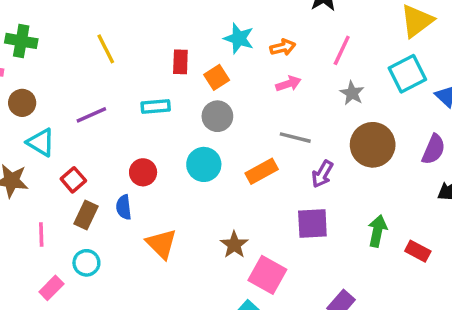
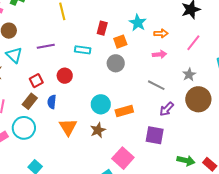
gray star: (352, 93) -> (189, 75), moved
cyan circle: (204, 164) -> (101, 104), moved
orange rectangle: (262, 171) -> (124, 111), moved
red circle: (143, 172) -> (65, 76), moved
red square: (73, 180) -> (36, 81), moved
green arrow: (377, 231) -> (186, 161), moved, turned 78
brown star: (234, 245) -> (98, 130), moved
cyan circle: (86, 263) -> (24, 128), size x1.5

